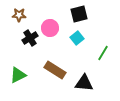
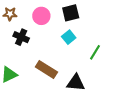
pink circle: (50, 28) -> (41, 16), moved
black cross: (30, 38) -> (21, 37), turned -35

